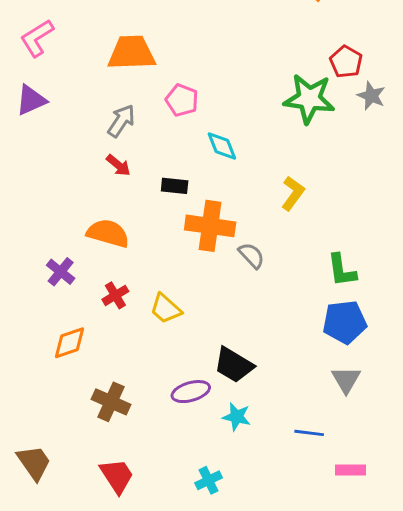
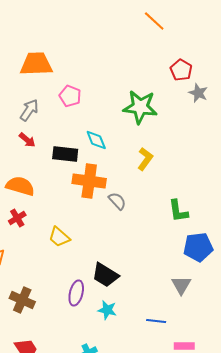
green star: (309, 99) -> (140, 107), moved
cyan diamond: (222, 146) -> (96, 140), moved
black rectangle: (175, 186) -> (65, 154), size x1.4
red cross: (115, 295) -> (17, 218), moved
blue pentagon: (345, 322) -> (198, 247), moved
purple ellipse: (191, 392) -> (76, 293), turned -60

